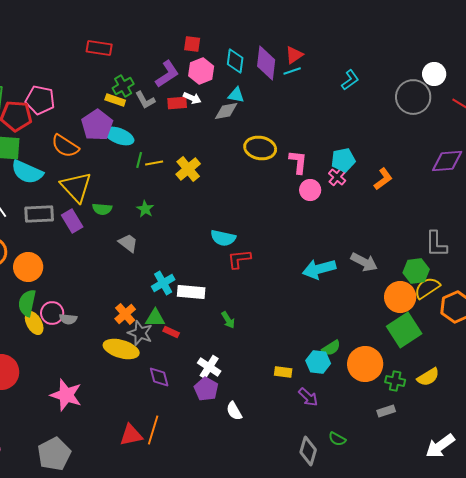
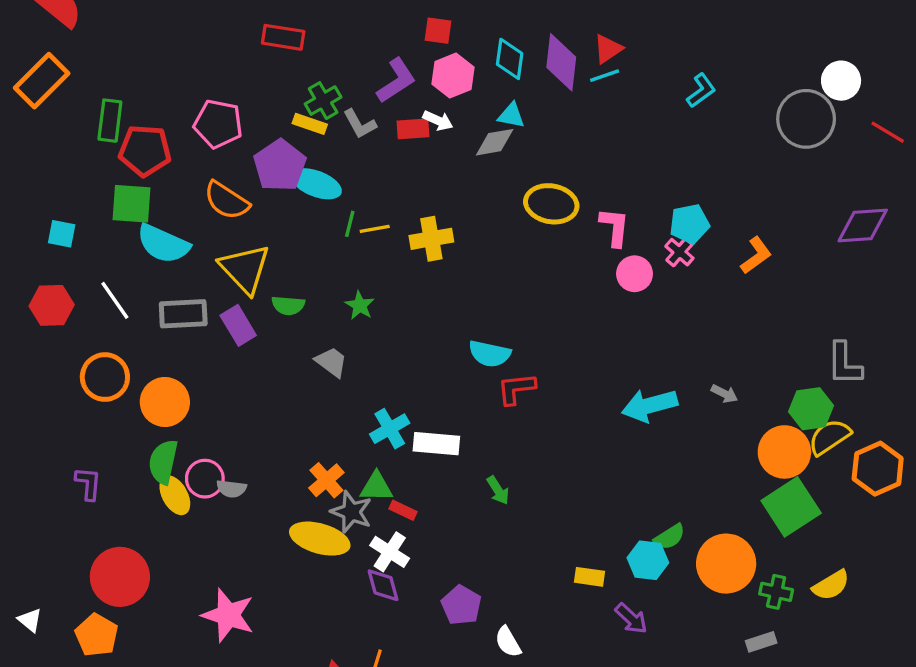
pink pentagon: (40, 100) -> (218, 124), moved
yellow cross: (188, 169) -> (431, 239), turned 30
gray arrow: (364, 262) -> (724, 394), size x0.6
white cross: (209, 367) -> (390, 552), moved

